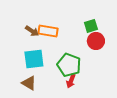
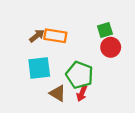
brown arrow: (32, 31) -> (37, 36), turned -72
brown triangle: (29, 83) -> (58, 93), moved

